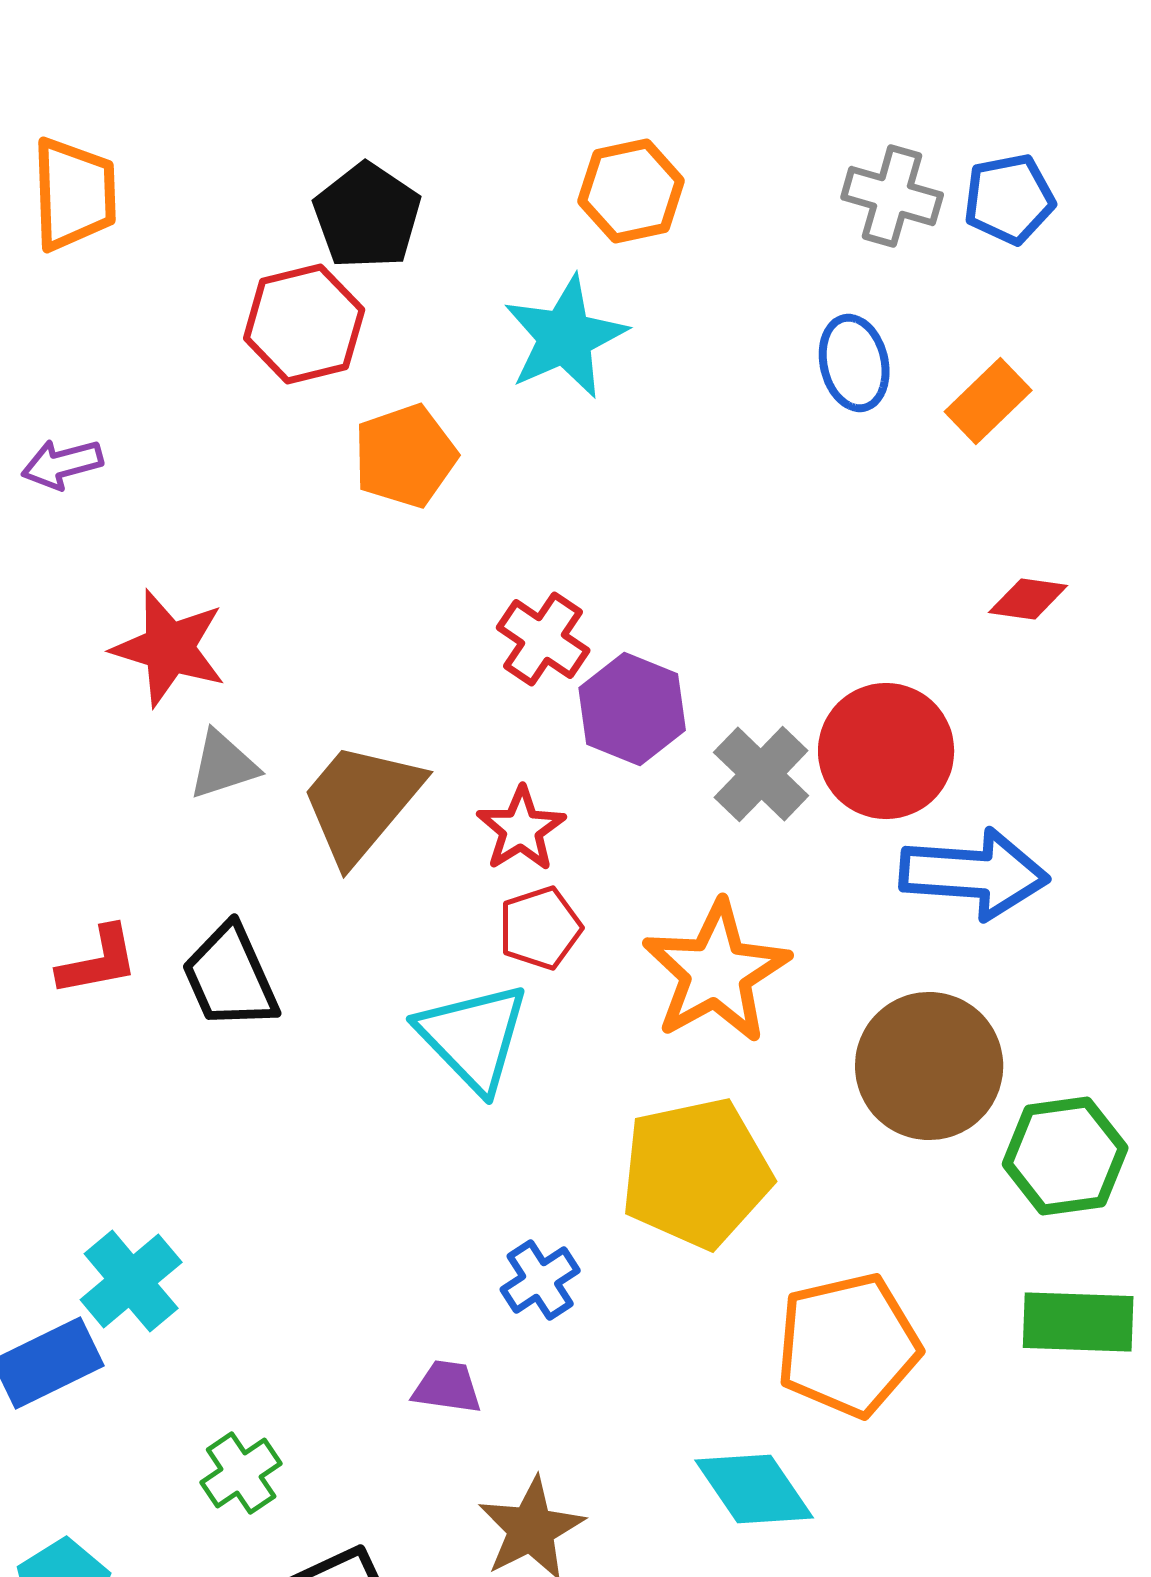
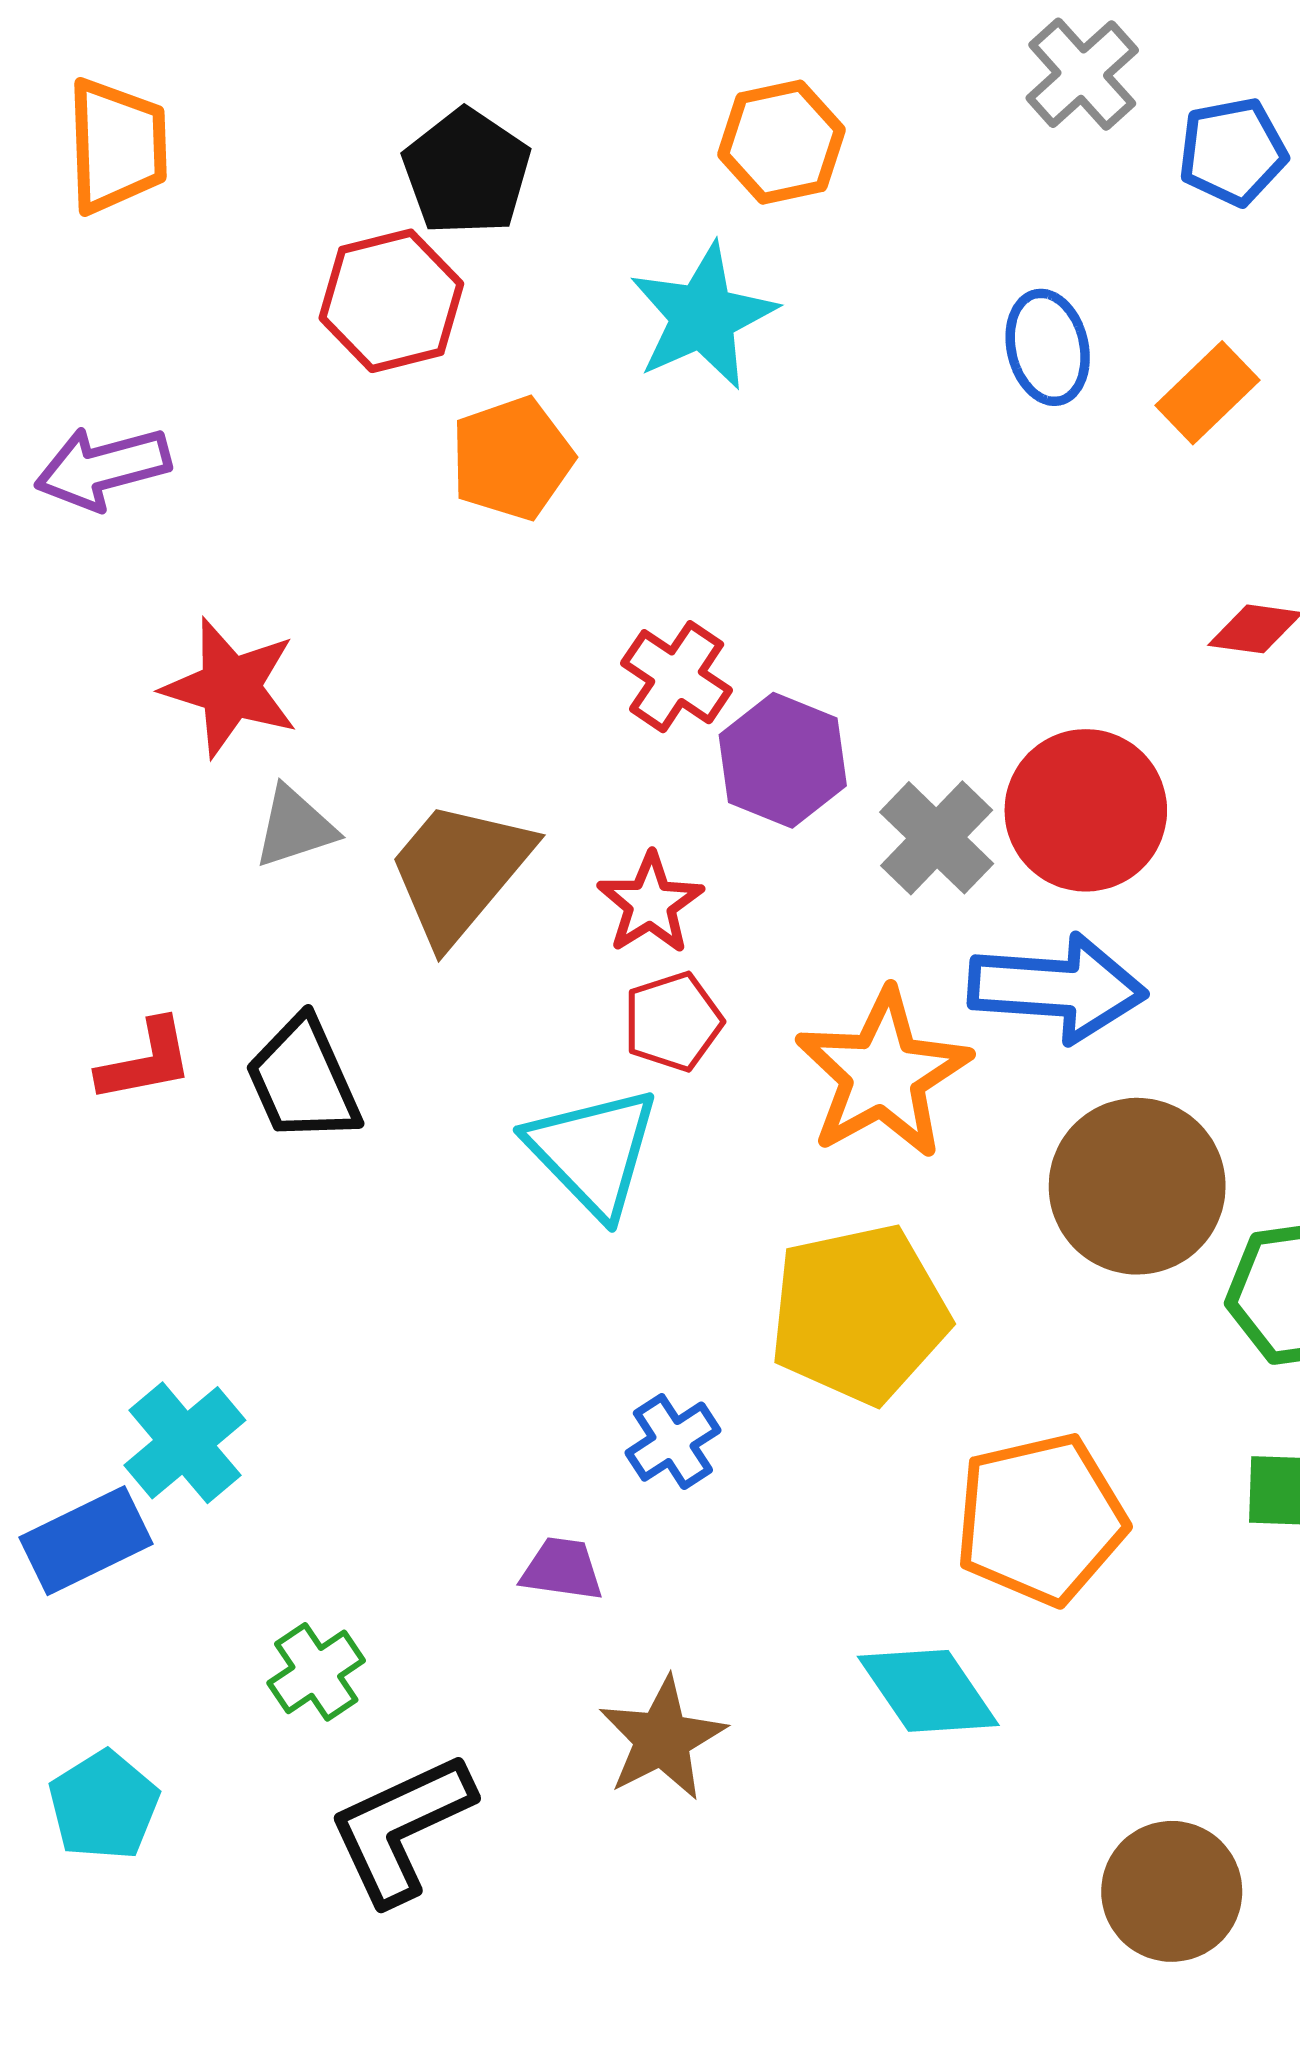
gray cross: (892, 196) -> (1082, 74), moved, turned 32
purple arrow: (62, 464) -> (103, 468), size x1.4
blue arrow: (974, 874) -> (1057, 988), moved

